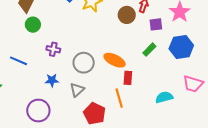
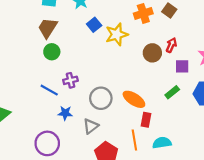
purple cross: (53, 49) -> (70, 80), turned -32
blue line: (19, 61) -> (49, 90), moved
cyan semicircle: (164, 97) -> (162, 143), moved

